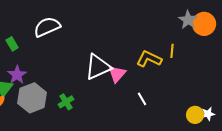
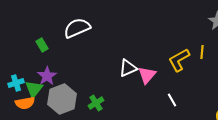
yellow L-shape: (149, 59) -> (179, 60), turned -55
white triangle: (98, 67) -> (128, 68), size x0.7

